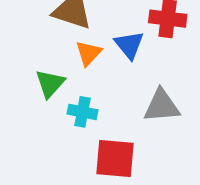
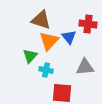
orange triangle: (89, 53) -> (49, 41), size x1.5

